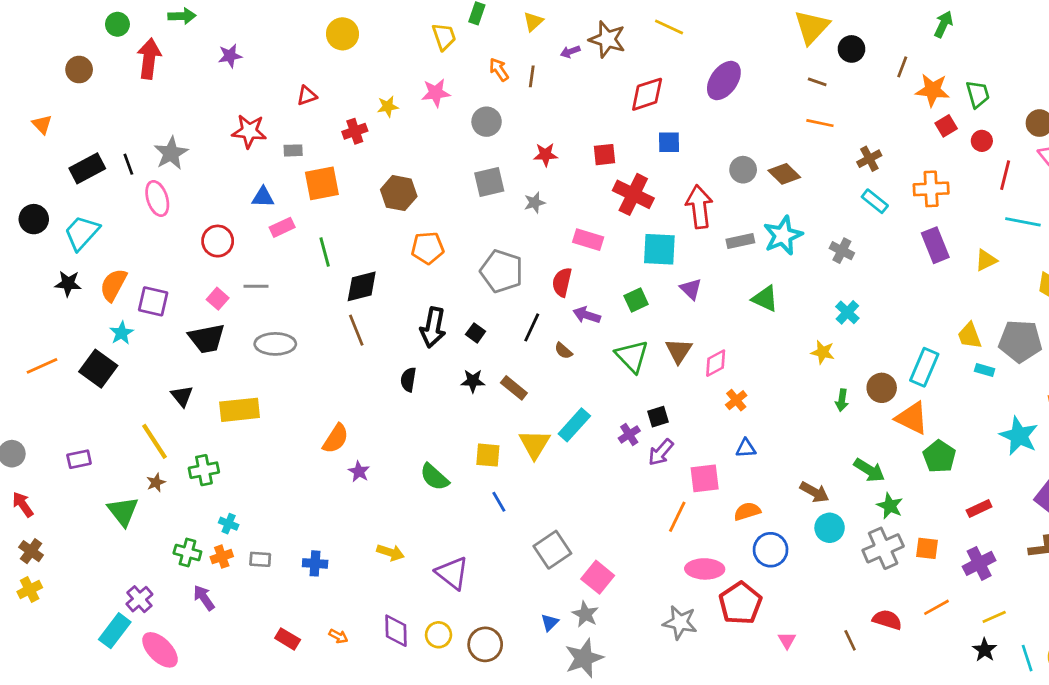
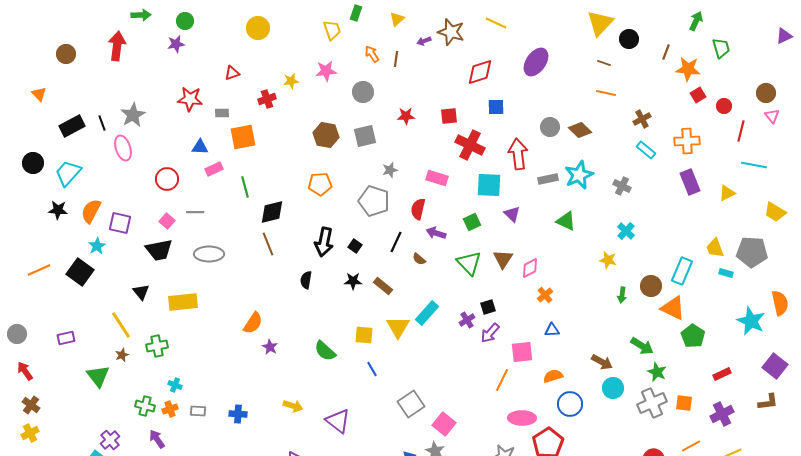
green circle: (117, 24) -> (185, 21), moved
green trapezoid: (978, 94) -> (721, 48), moved
brown hexagon: (399, 193) -> (326, 135), moved
gray star: (535, 203) -> (390, 170), moved

